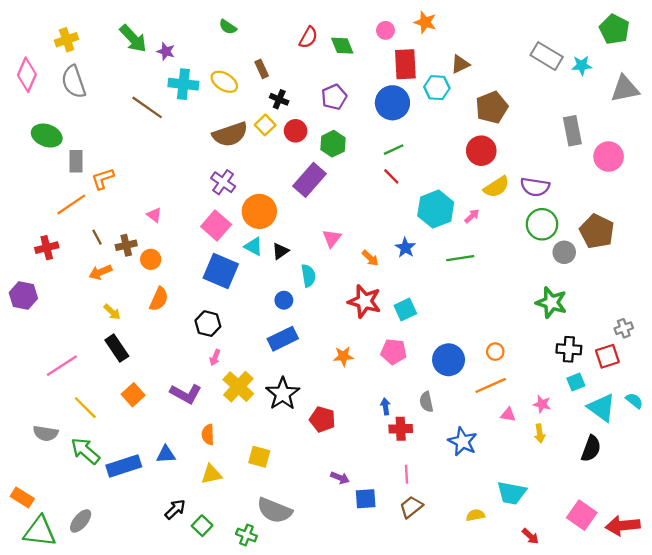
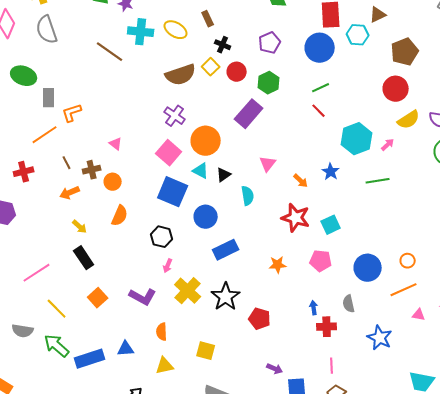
blue circle: (284, 300) -> (206, 217), moved, size x1.5

